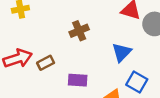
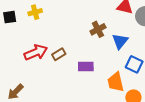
brown cross: (79, 31) -> (98, 29), moved

